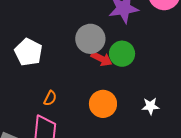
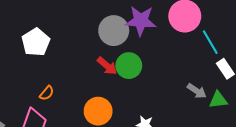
gray circle: (90, 39) -> (114, 31), moved

